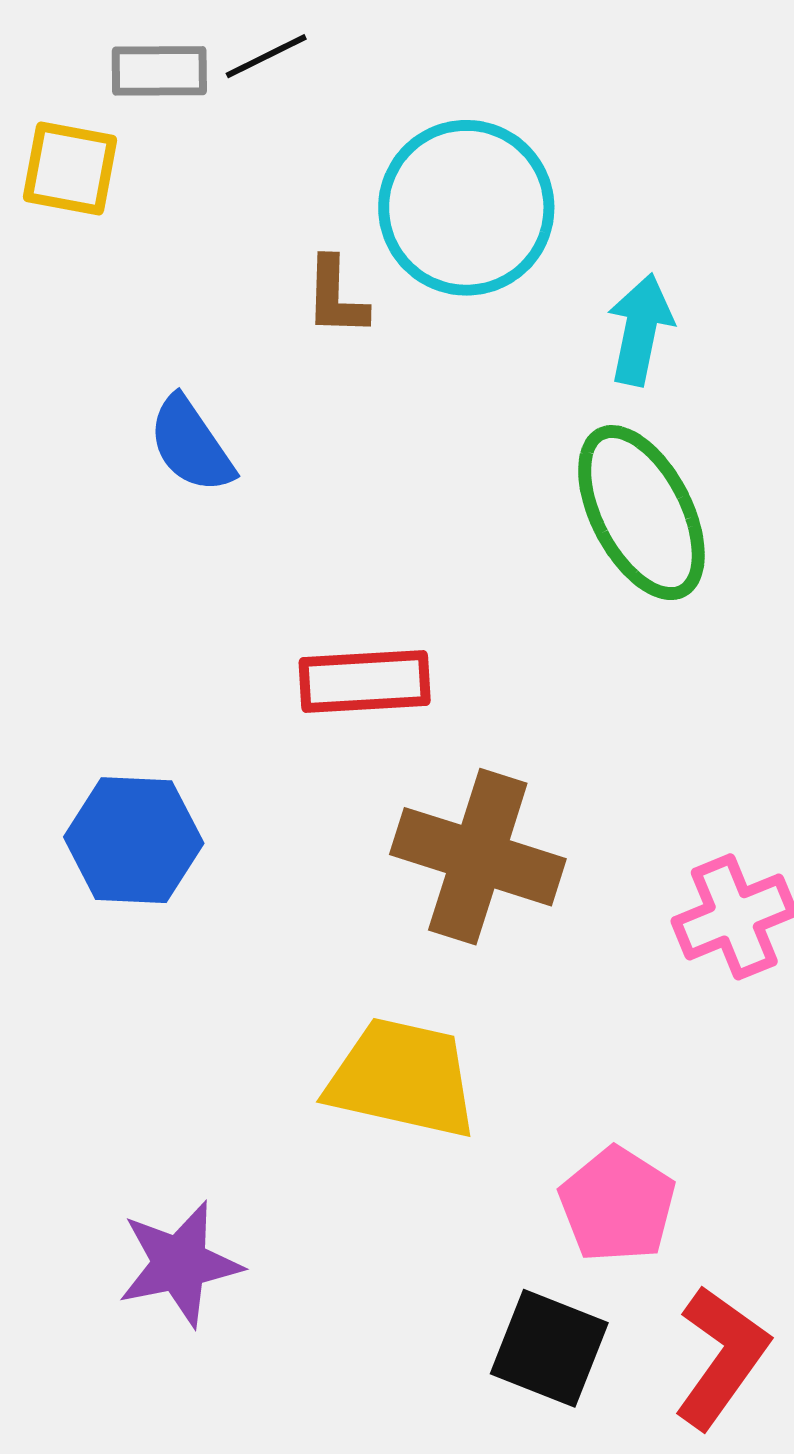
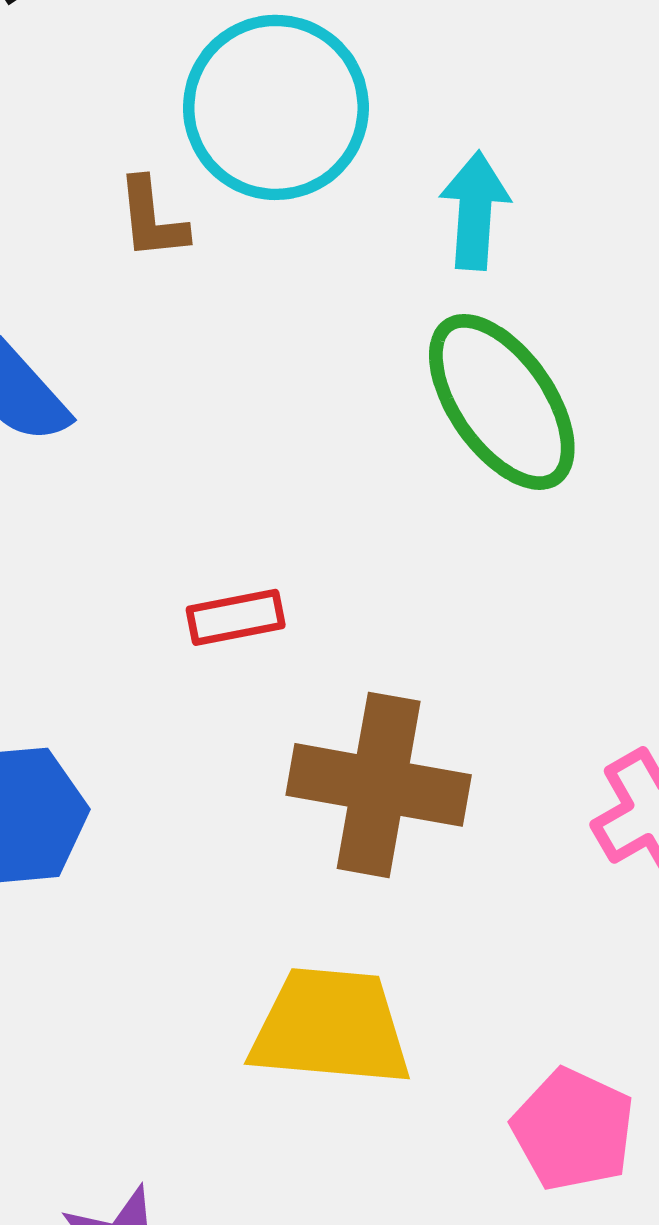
red rectangle: (365, 681) -> (236, 617), size x0.7

